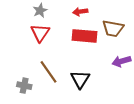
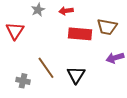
red arrow: (80, 12) -> (66, 11), moved
red triangle: (40, 33) -> (15, 31), moved

